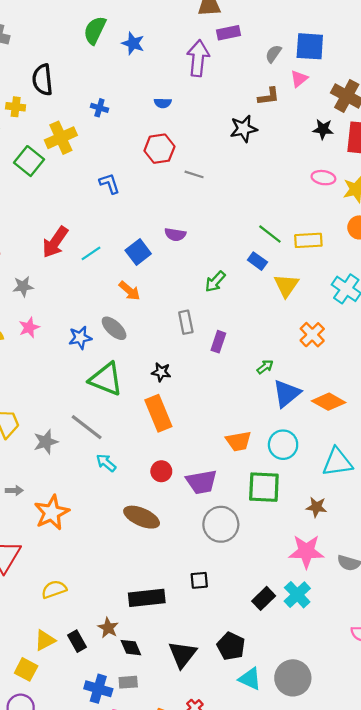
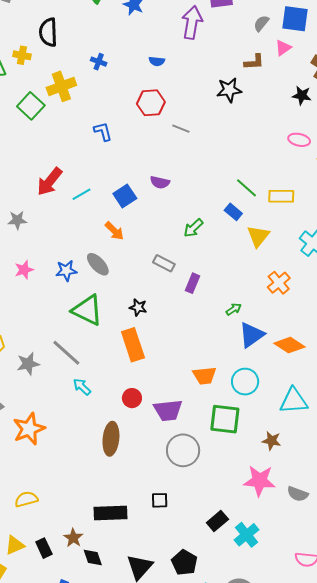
gray rectangle: (186, 322) -> (164, 263), turned -55
pink star: (29, 327) -> (24, 270), moved
brown ellipse: (142, 517) -> (111, 439), turned 68
cyan cross: (297, 595) -> (247, 535), moved

